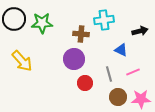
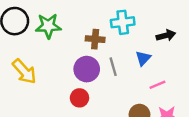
blue triangle: (121, 50) -> (143, 58), turned 48
gray line: (109, 74) -> (113, 67), moved
red circle: (85, 83) -> (79, 98), moved

